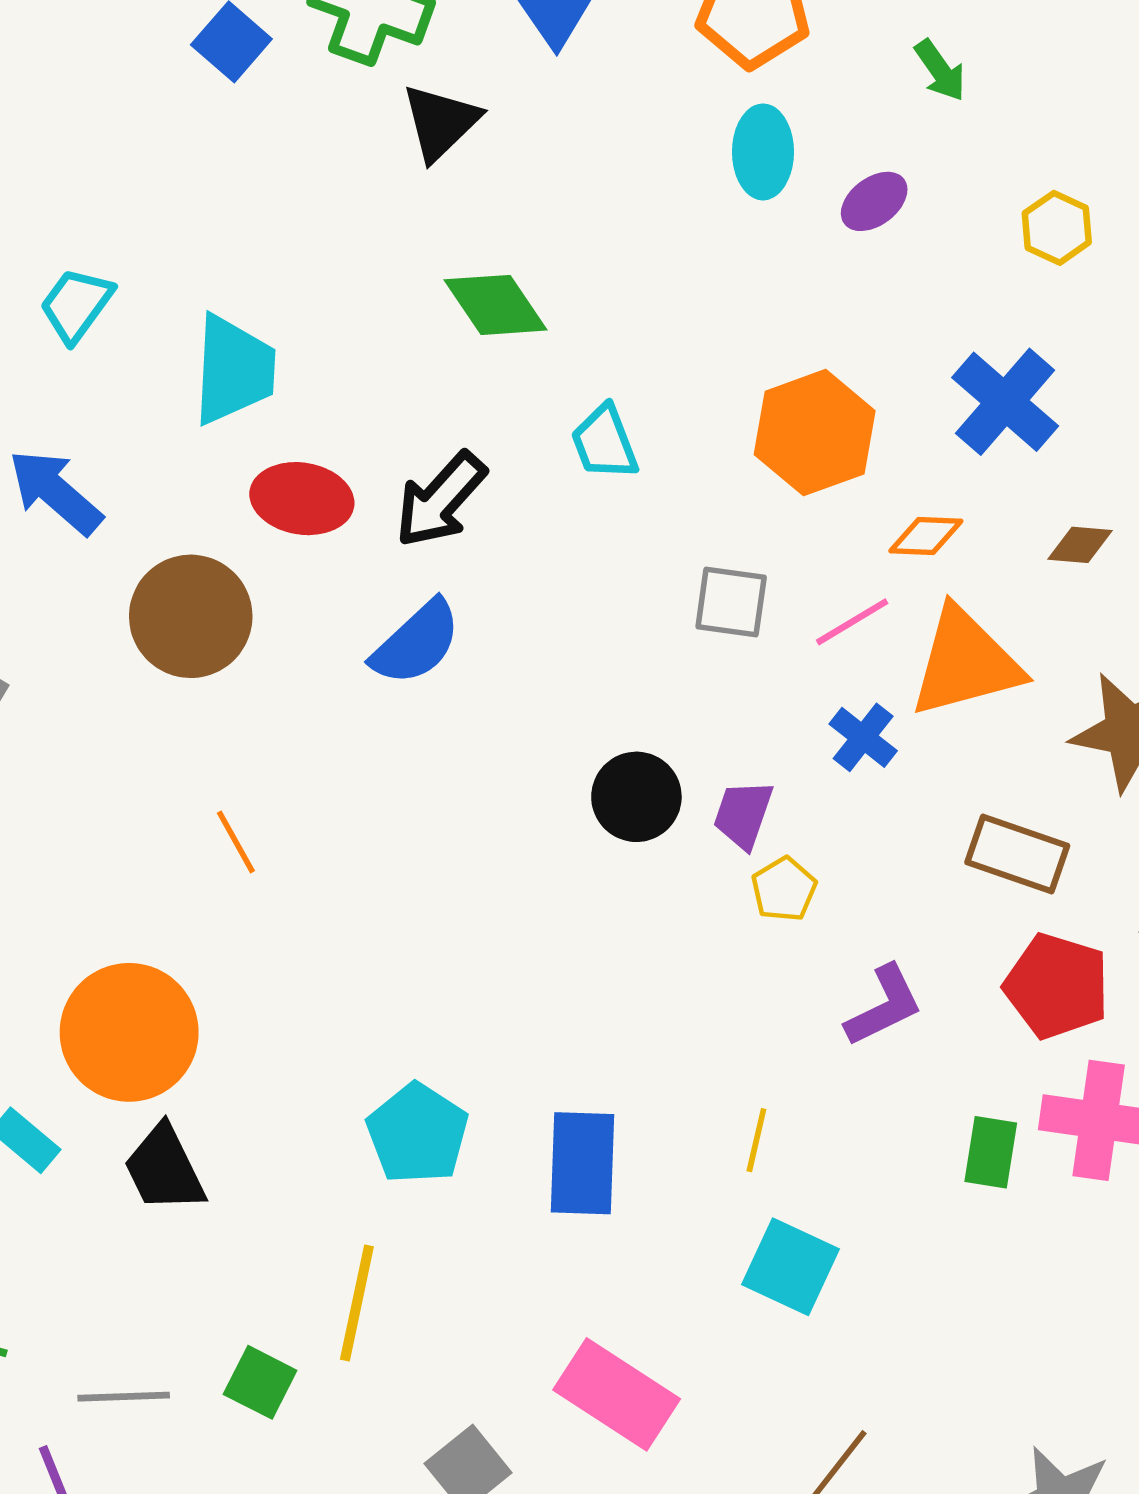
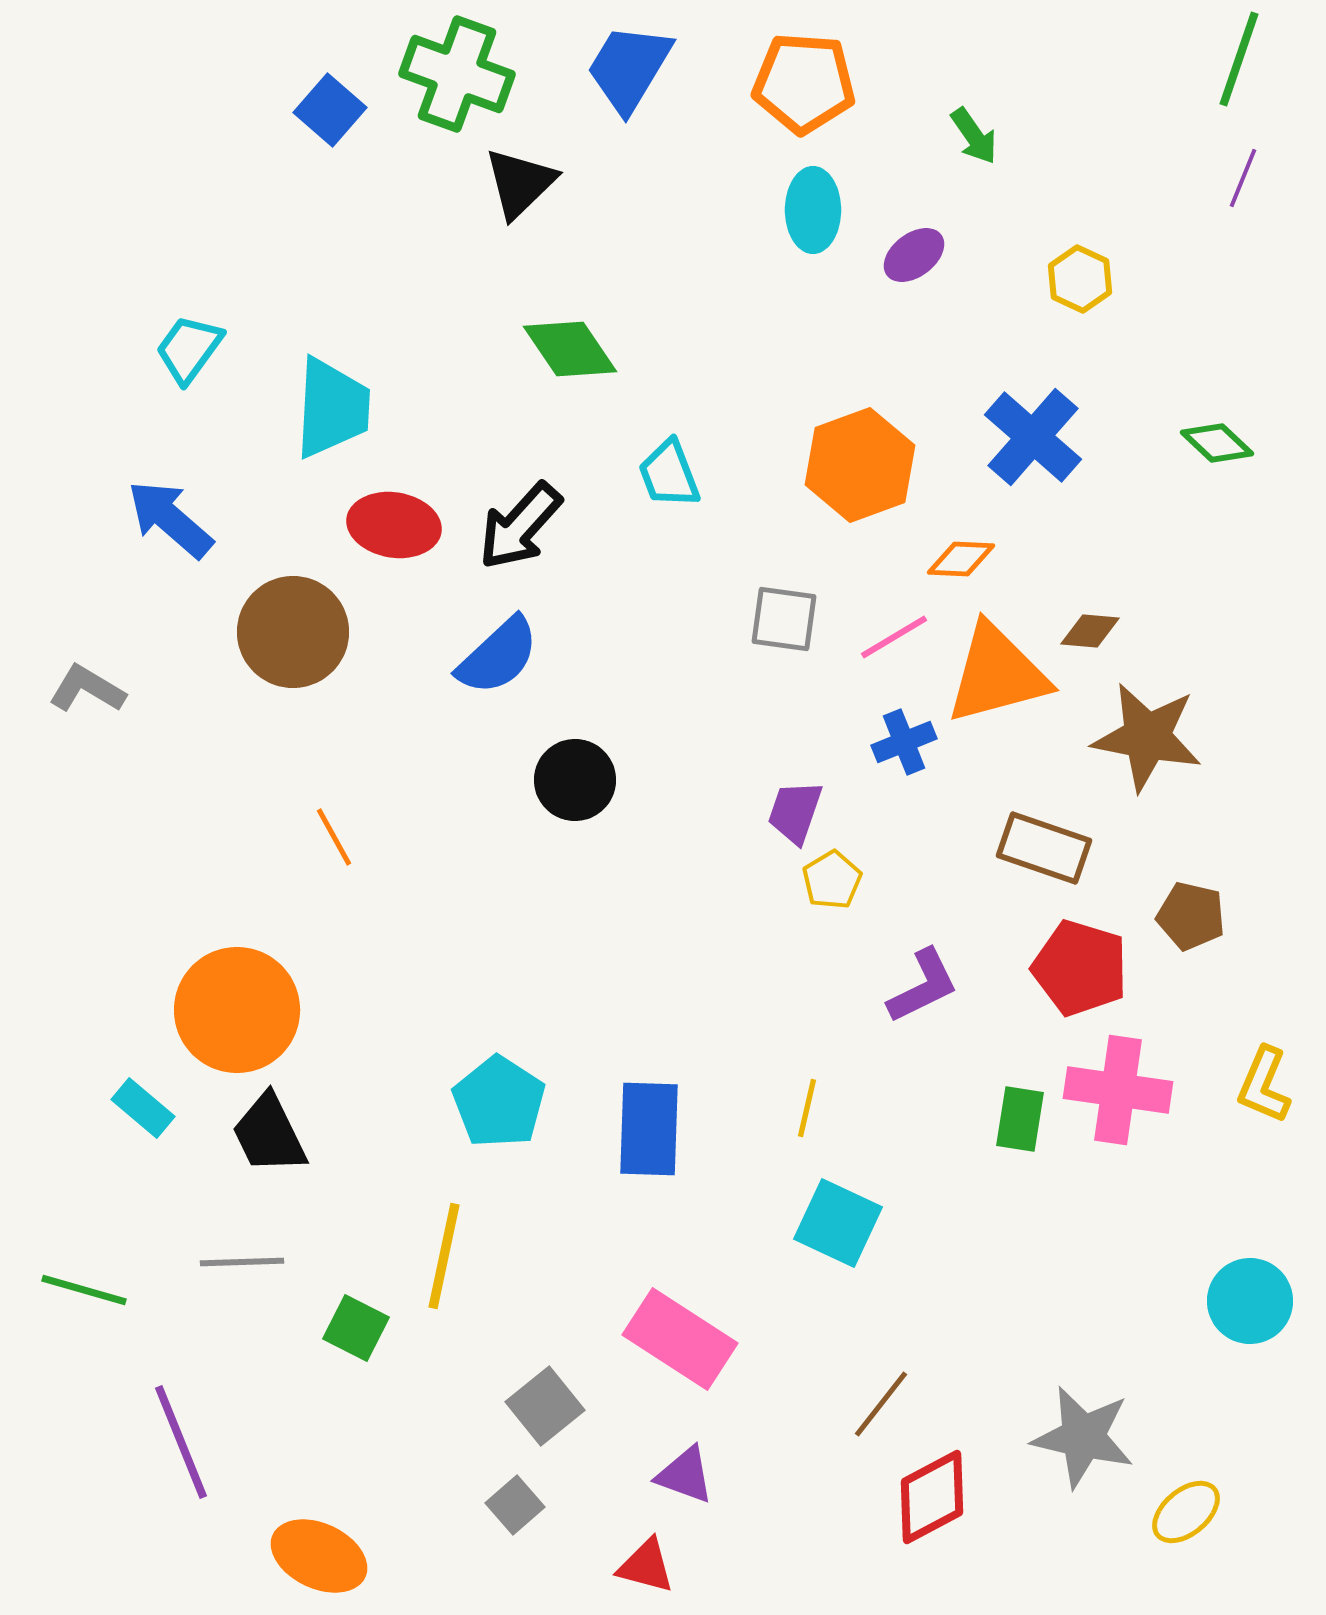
brown diamond: (1080, 545) -> (1090, 631), moved
blue cross: (863, 737) -> (904, 742), turned 30
black circle: (636, 797) -> (575, 780), moved
gray line: (124, 1397) -> (242, 1262), moved

